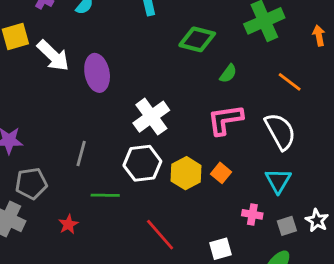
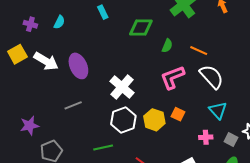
orange line: (290, 82) -> (199, 51), moved
gray line: (81, 153) -> (73, 105), moved, turned 66
gray square: (287, 226) -> (231, 140), turned -32

